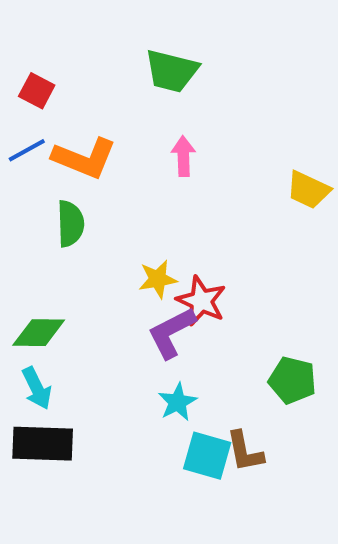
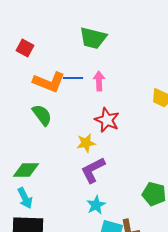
blue line: (27, 150) -> (73, 78), moved, turned 30
green semicircle: (70, 224) -> (42, 115), turned -35
red star: (201, 301) -> (107, 120), moved

